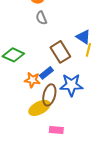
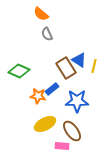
blue triangle: (83, 37) -> (79, 60), moved
brown ellipse: (49, 95) -> (72, 131), moved, turned -50

